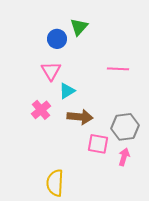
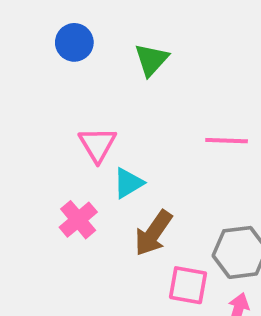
blue circle: (57, 39) -> (74, 42), moved
brown arrow: (80, 117) -> (153, 233), turned 120

